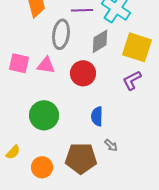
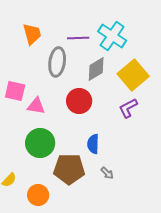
yellow square: (137, 47) -> (133, 75), turned 32
pink triangle: (46, 65) -> (36, 106), moved
brown pentagon: (81, 158) -> (69, 169), moved

